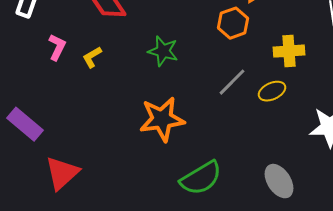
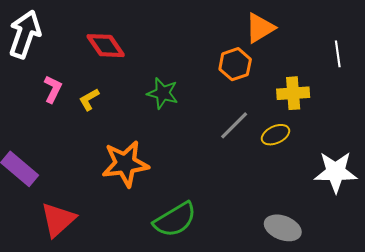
orange star: (162, 119) -> (125, 164), moved
green semicircle: (201, 178) -> (175, 220), moved
gray ellipse: (279, 181) -> (283, 228), turned -36

